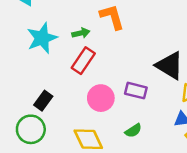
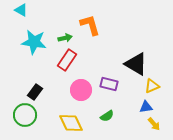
cyan star: (42, 38) -> (34, 42), turned 30

